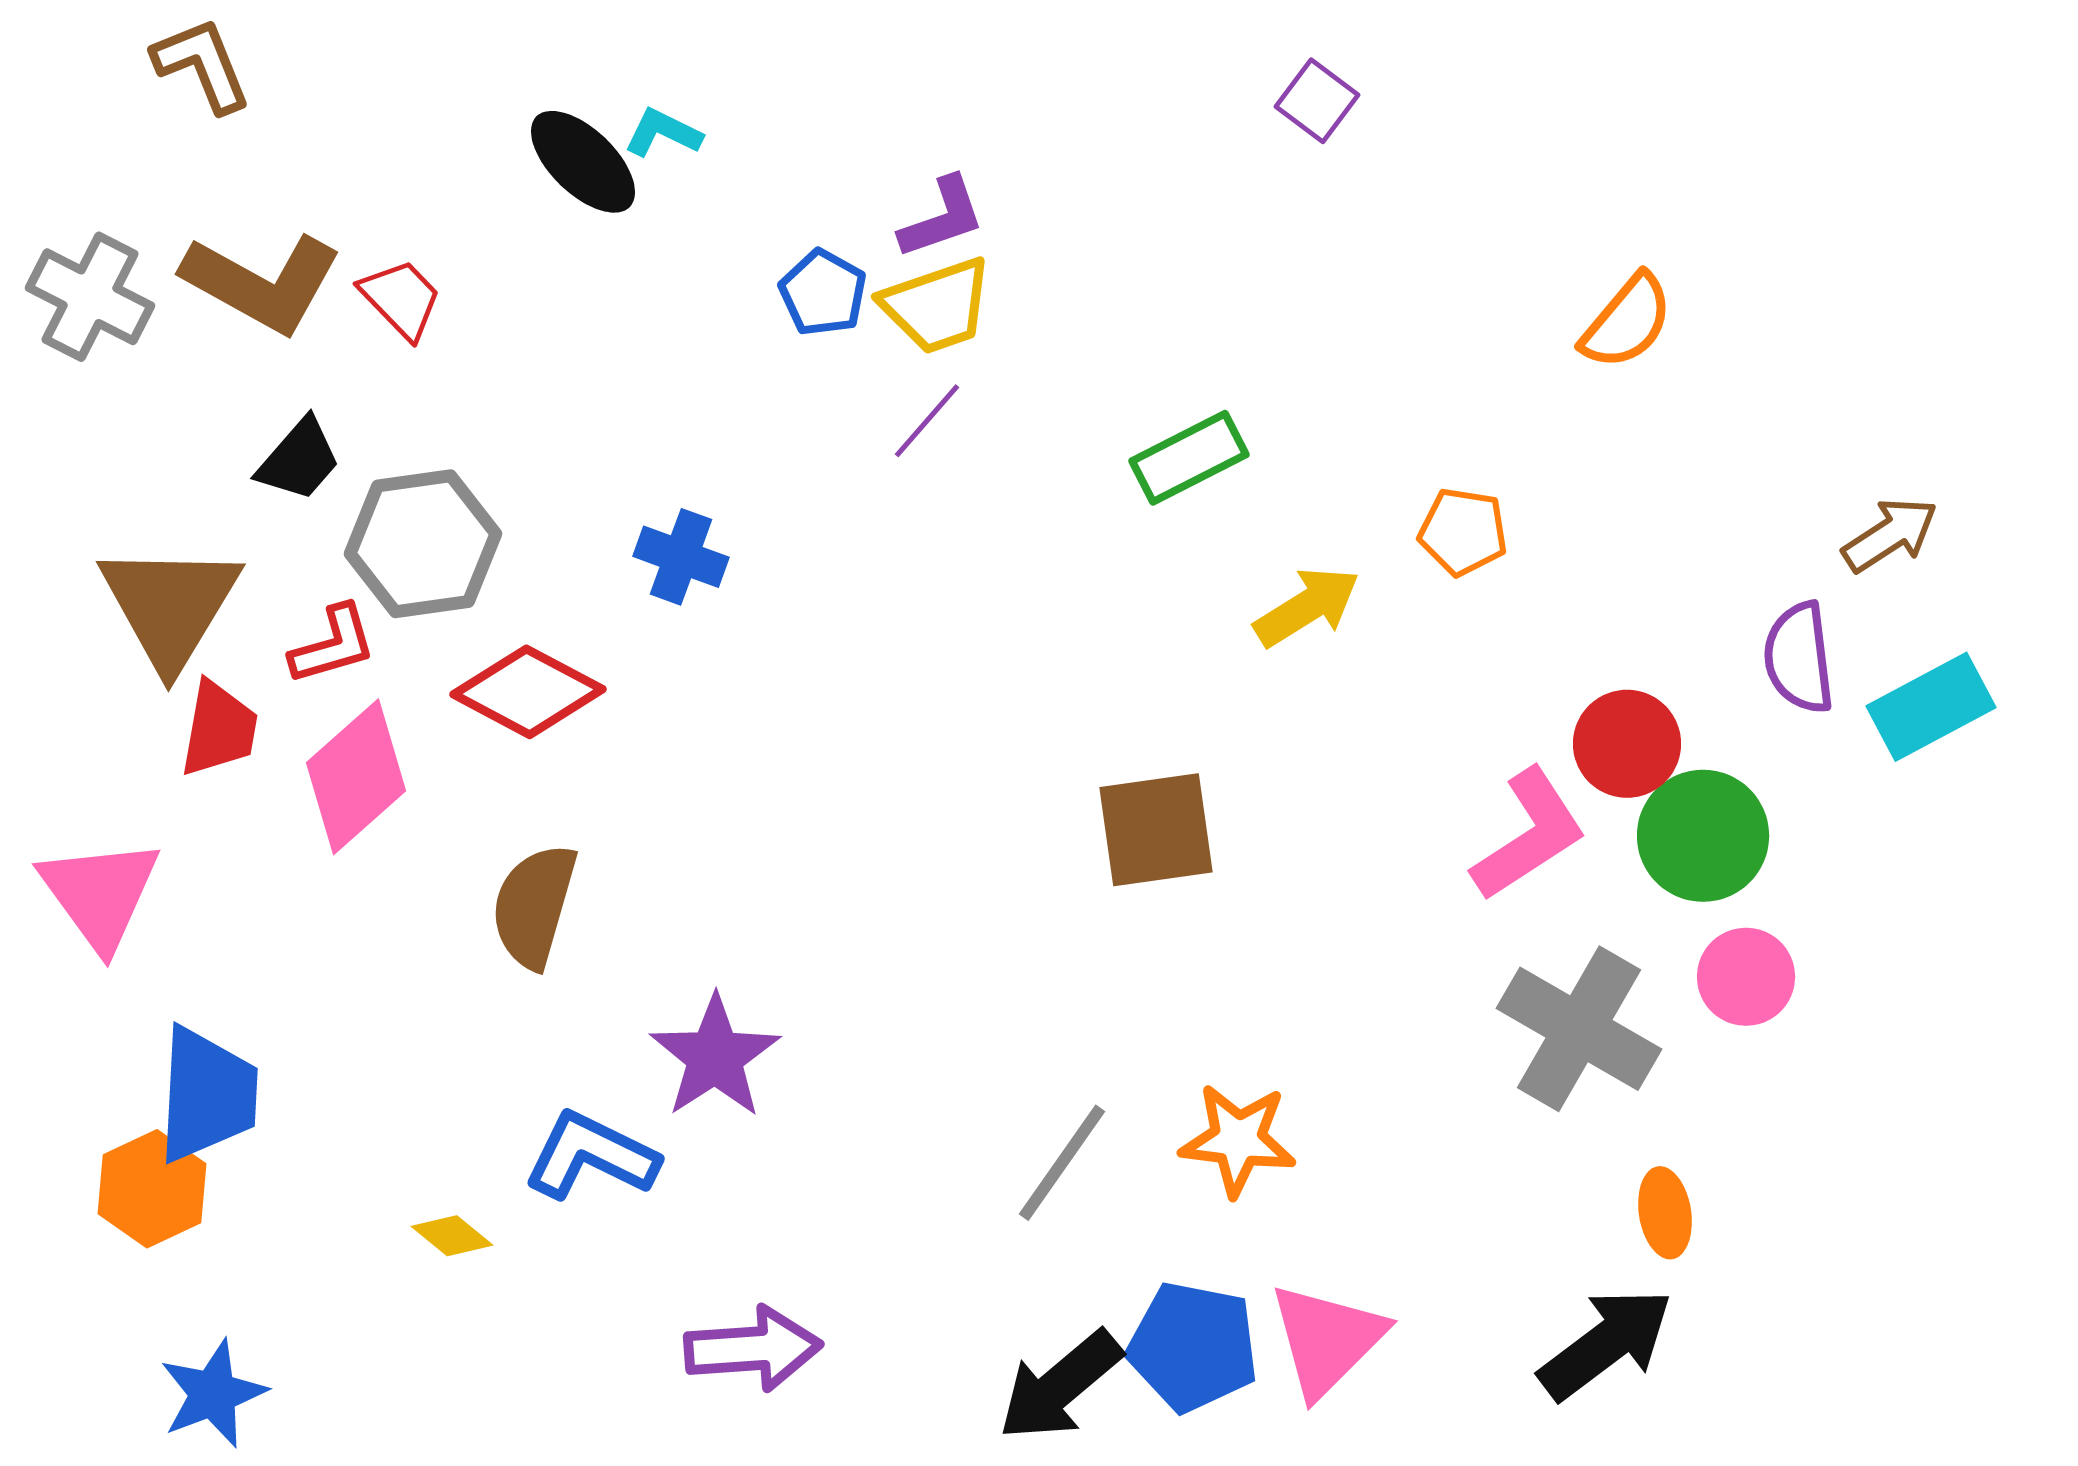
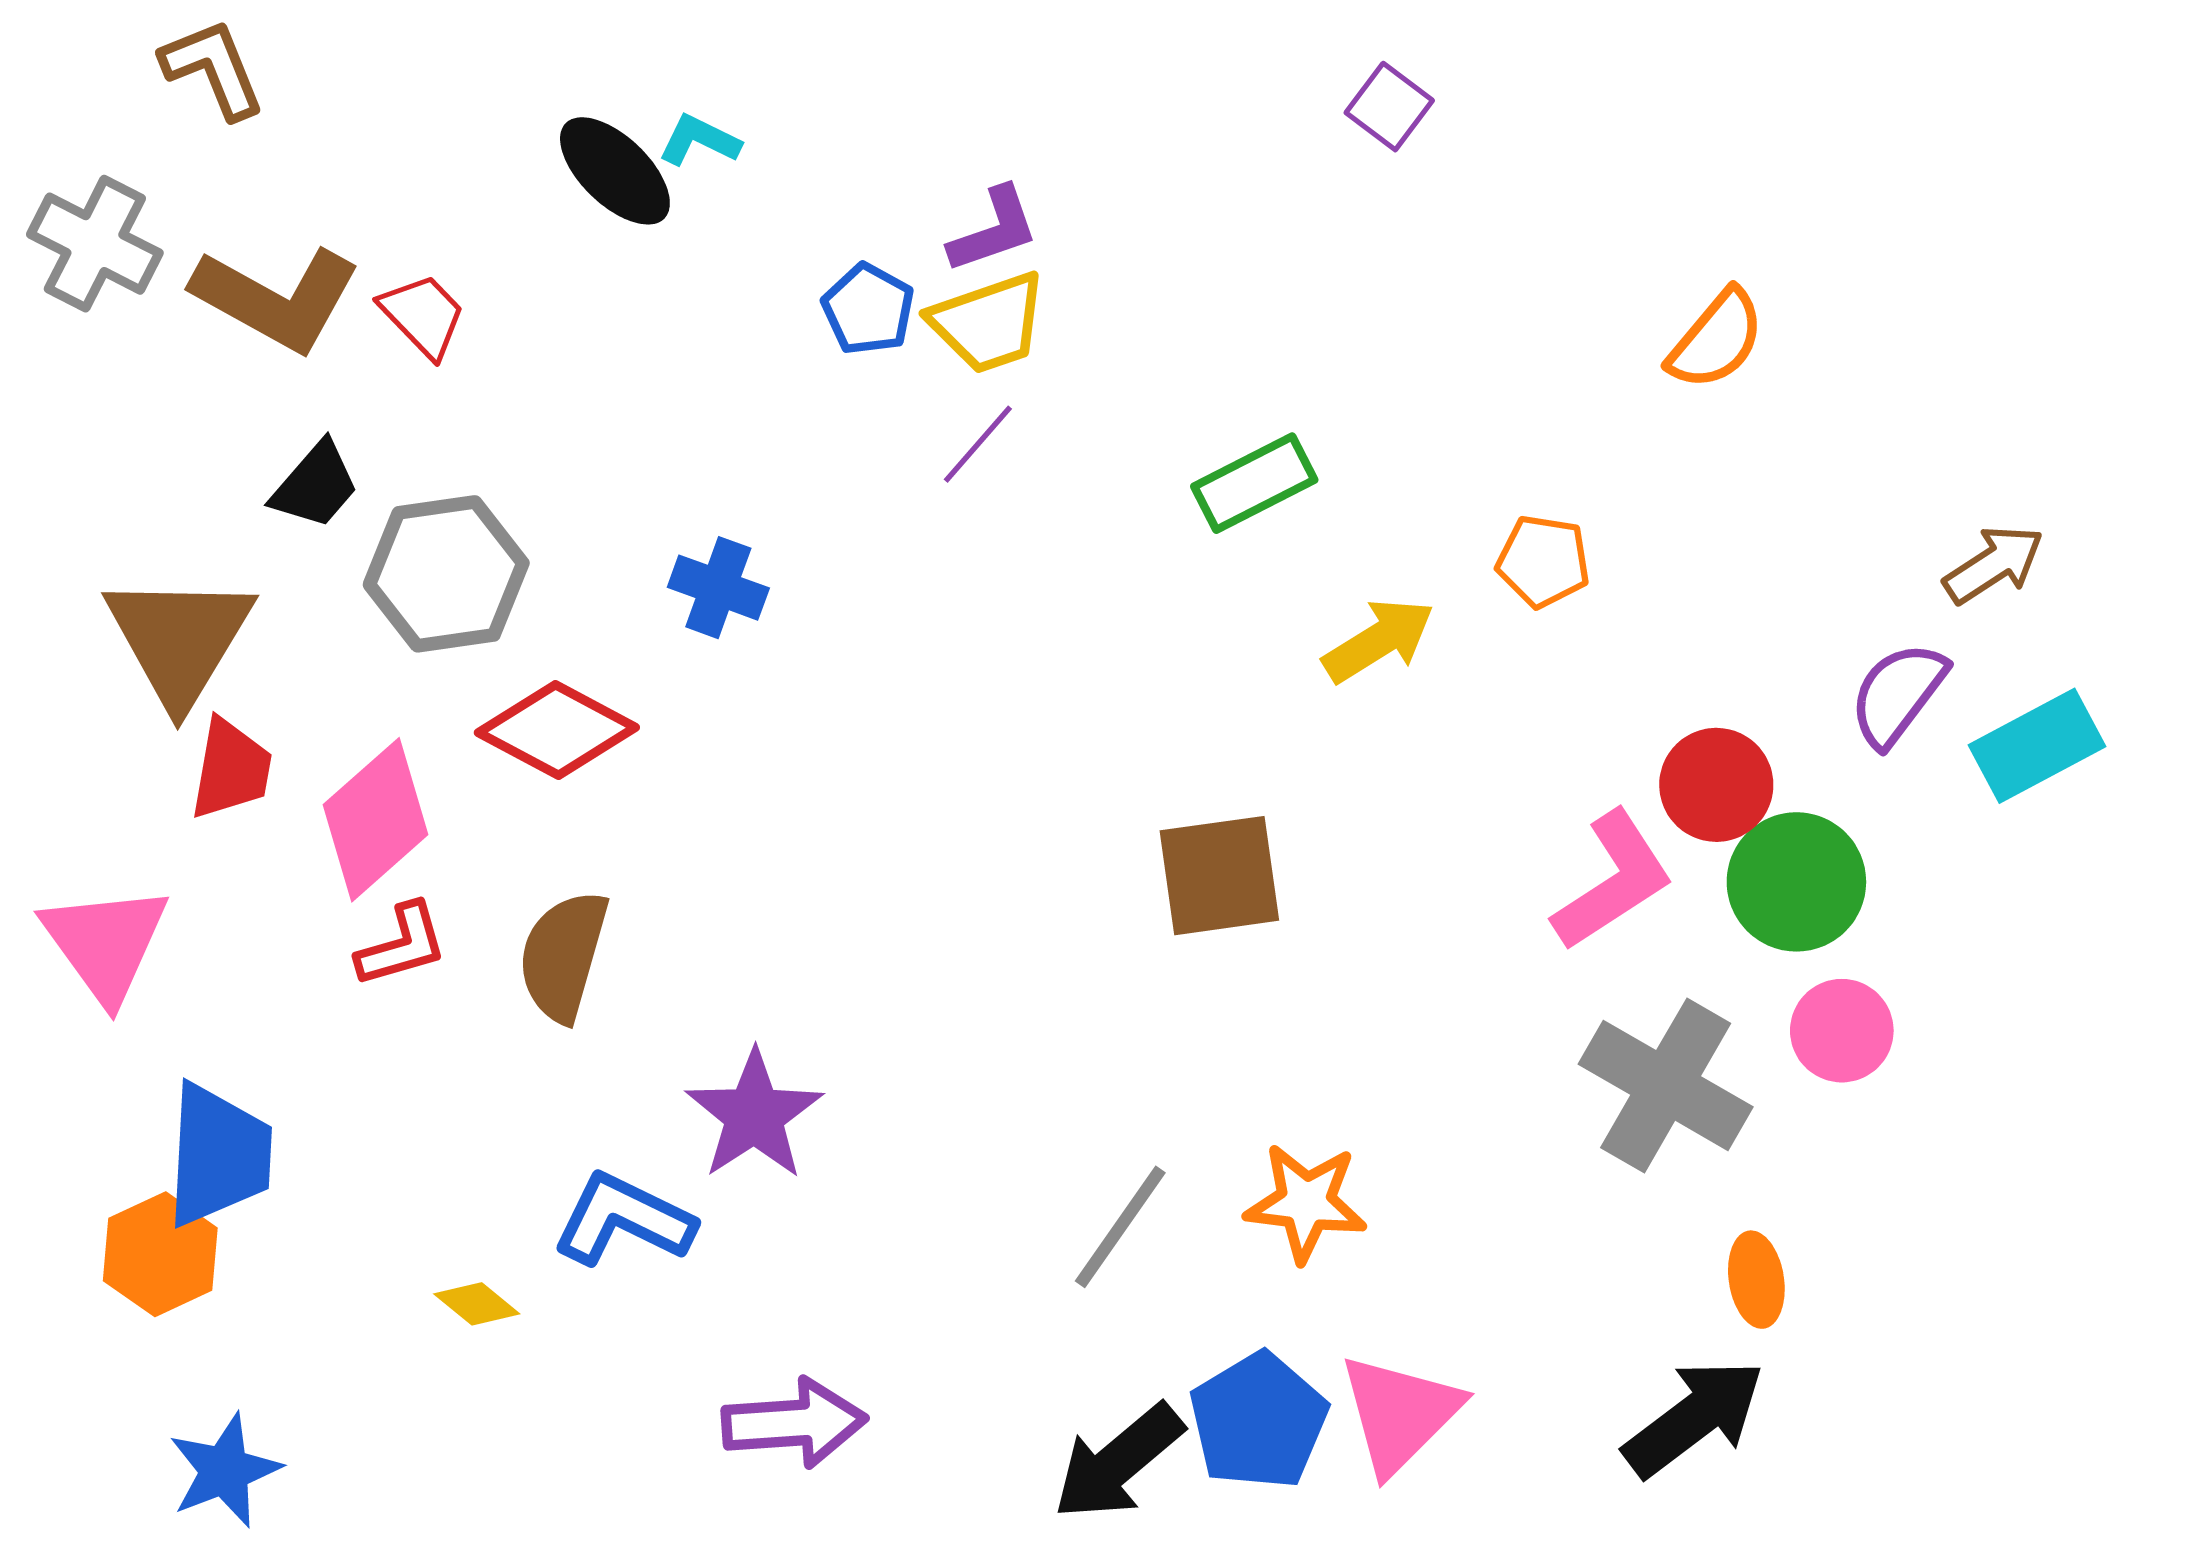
gray cross: (90, 297) -> (95, 244), moved
red L-shape: (333, 645) -> (402, 945), moved
purple semicircle: (1799, 658) -> (1898, 694), turned 44
blue pentagon: (1193, 1347) -> (1258, 1421), turned 30

